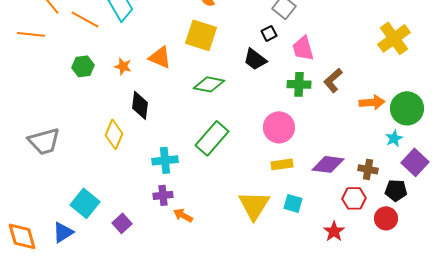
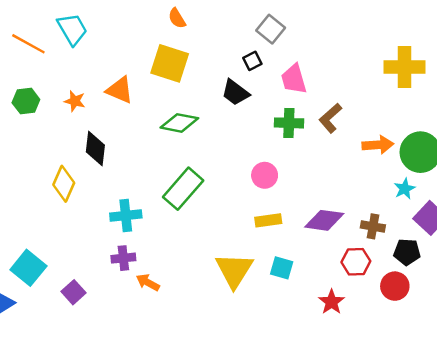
yellow cross: (394, 38) -> (405, 67), turned 36
pink circle: (279, 127) -> (265, 175), size x0.7

